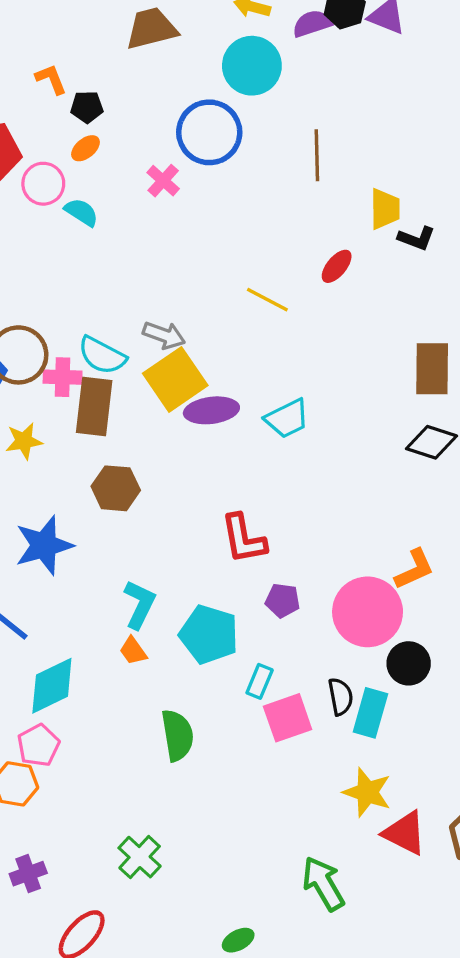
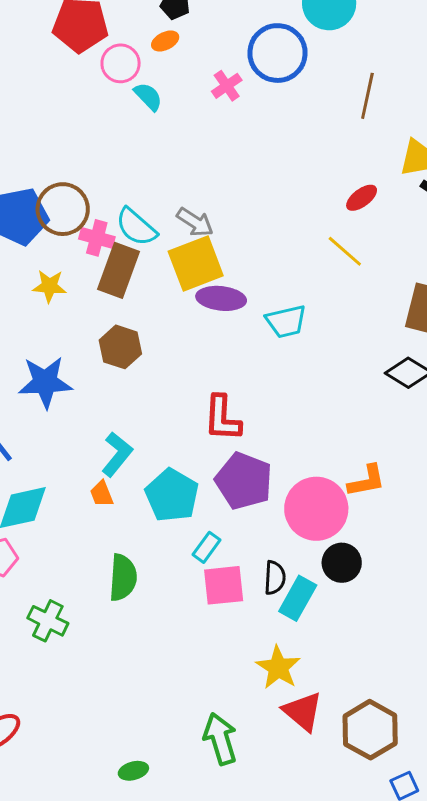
yellow line: (267, 300) -> (345, 251), moved
purple pentagon: (283, 601) -> (244, 481), size x1.8
green cross: (140, 857) -> (48, 621), moved, turned -30

